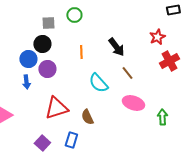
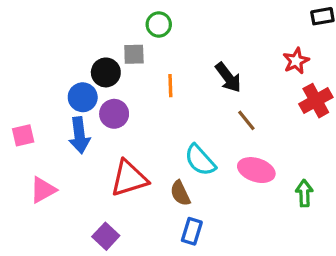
gray square: (48, 23) -> (134, 54), moved
blue arrow: (26, 82) -> (79, 135), size x1.5
cyan semicircle: (98, 83) -> (200, 160), moved
blue rectangle: (71, 140) -> (192, 231), moved

